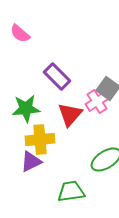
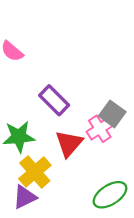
yellow cross: (40, 140) -> (35, 172), turned -36

